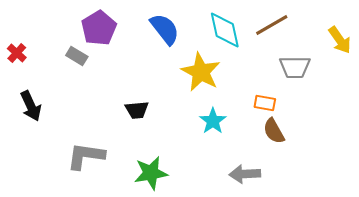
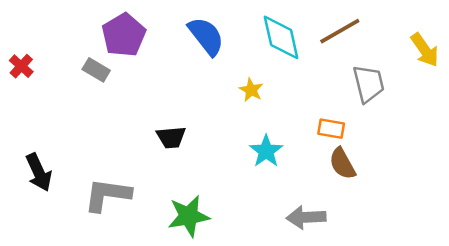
gray trapezoid: (295, 67) -> (369, 84), turned -104
yellow star: (201, 72) -> (251, 90), size x0.5
black arrow: (31, 106) -> (39, 172), moved

